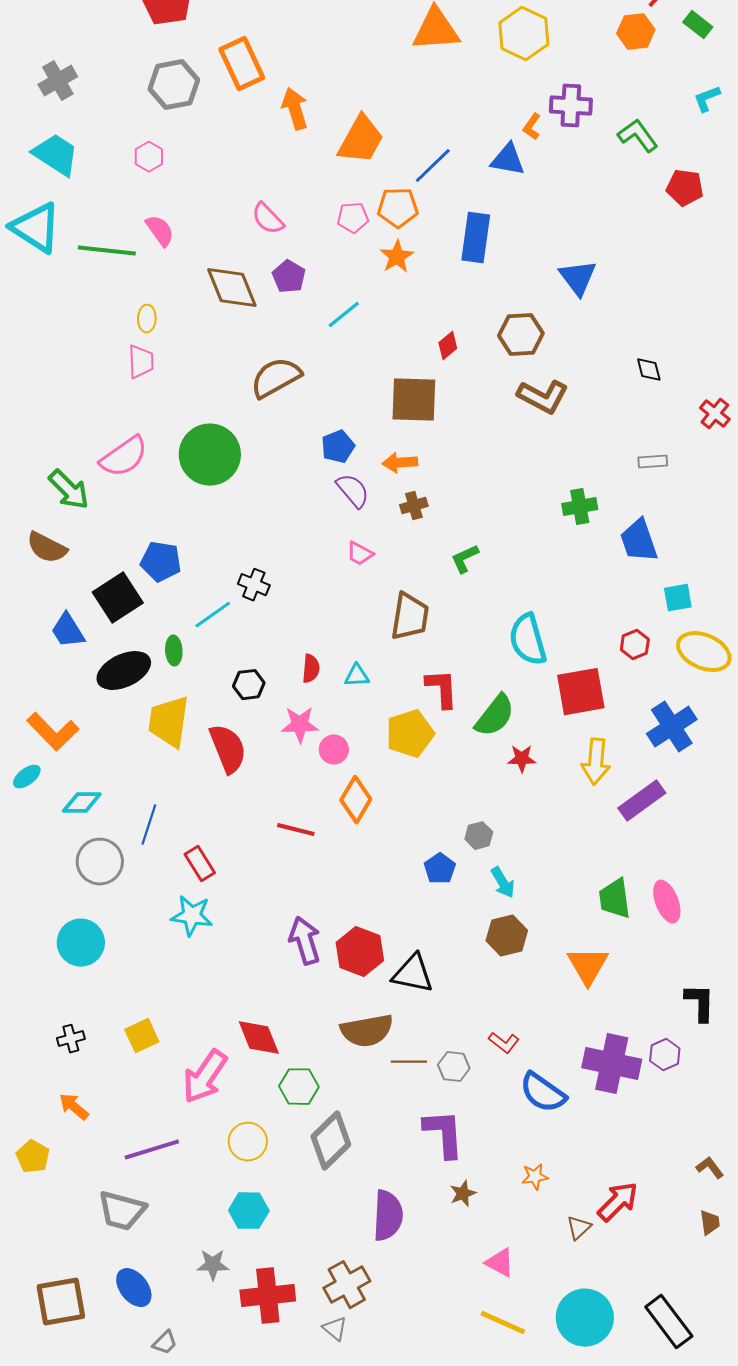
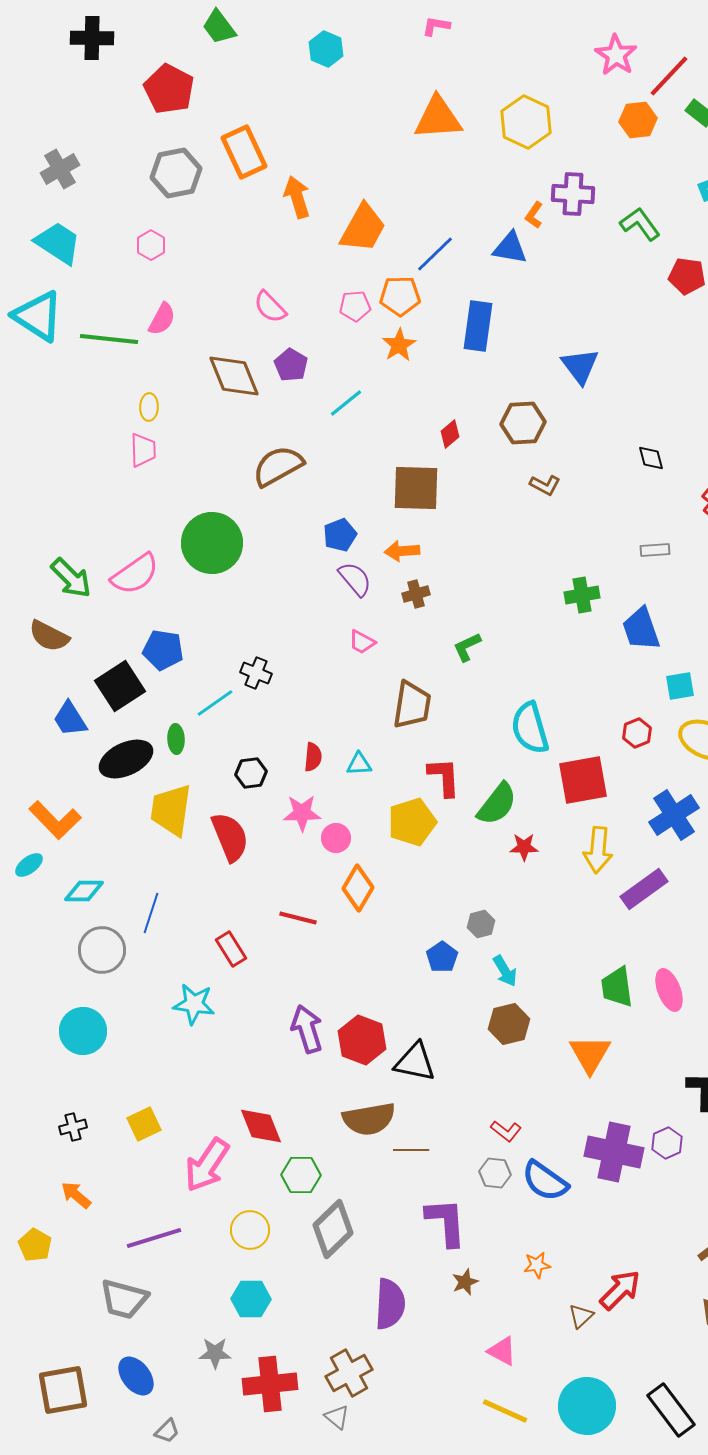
pink semicircle: (160, 231) -> (162, 319), turned 64
brown L-shape: (543, 397) -> (545, 485), size x0.6
pink semicircle: (124, 457) -> (135, 574), moved
red rectangle: (200, 864) -> (231, 949), moved
gray hexagon: (454, 1067) -> (495, 1173), moved

